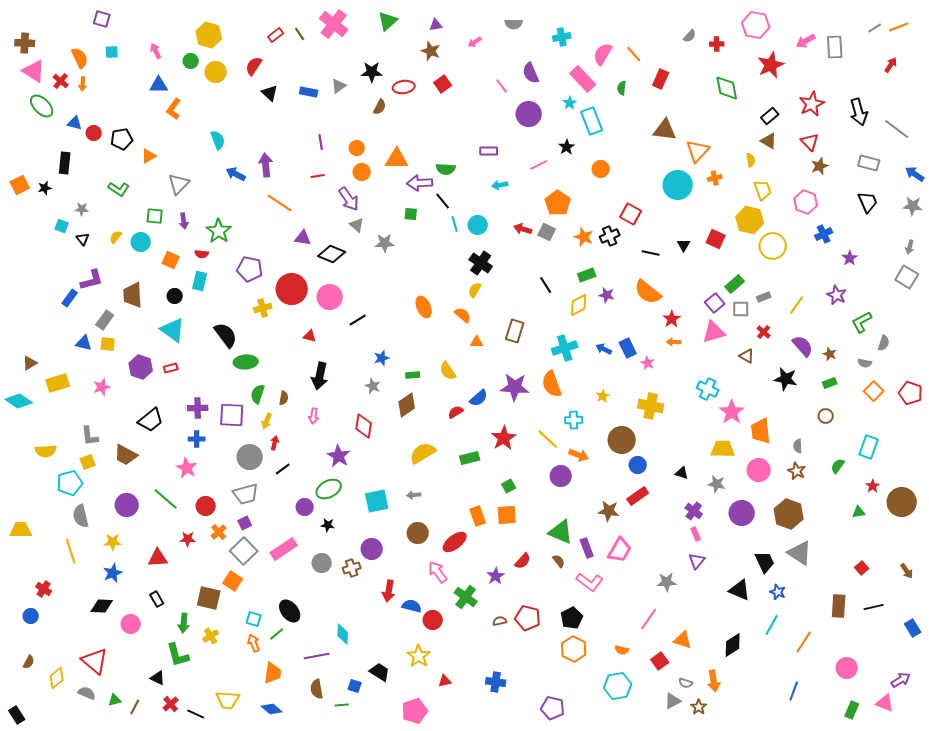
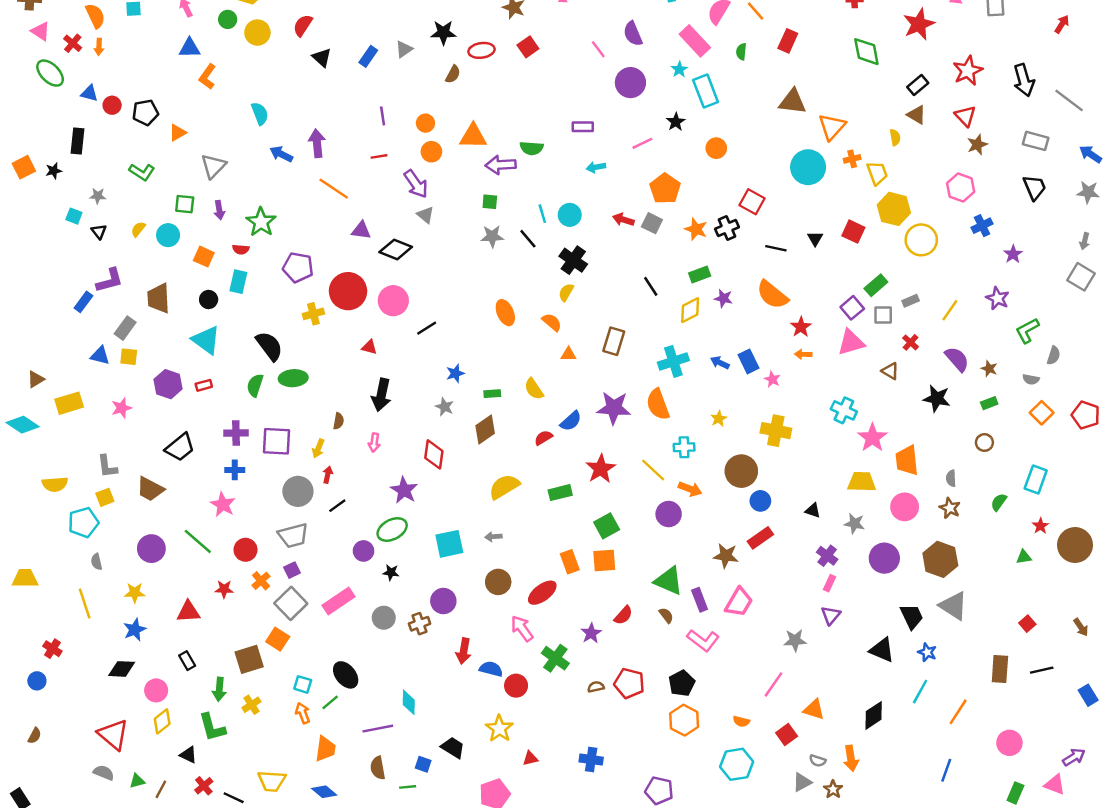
pink triangle: (34, 71) -> (41, 31), size x0.7
blue rectangle: (309, 92) -> (368, 56), turned -66
yellow trapezoid: (763, 190) -> (877, 173), moved
black line: (443, 201) -> (528, 239), moved
gray star: (385, 243) -> (492, 236), moved
green semicircle: (258, 394) -> (255, 385), moved
green square: (509, 486) -> (607, 526), size x1.5
gray semicircle: (81, 516) -> (97, 562), size x0.6
pink rectangle: (696, 534) -> (829, 583), turned 48
brown square: (209, 598) -> (249, 659), turned -30
yellow diamond: (57, 678) -> (162, 721), moved

